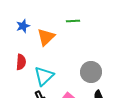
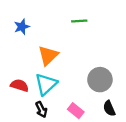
orange triangle: (46, 37) -> (48, 55), moved
red semicircle: (21, 62) -> (19, 85), moved, turned -77

